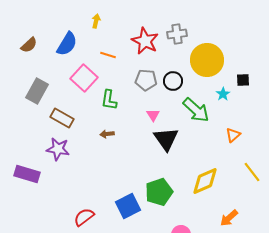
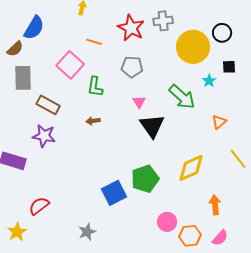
blue semicircle: (67, 44) -> (34, 28), moved
brown semicircle: (29, 45) -> (15, 49), moved
black circle: (173, 81) -> (222, 33), moved
gray rectangle: (37, 91) -> (23, 78), turned -30
red semicircle: (84, 217) -> (39, 206), moved
orange arrow: (229, 218) -> (215, 205), turned 126

